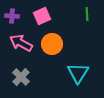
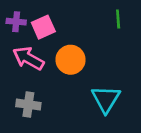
pink square: (42, 16) -> (43, 27), moved
gray cross: (21, 77) -> (28, 105), turned -36

